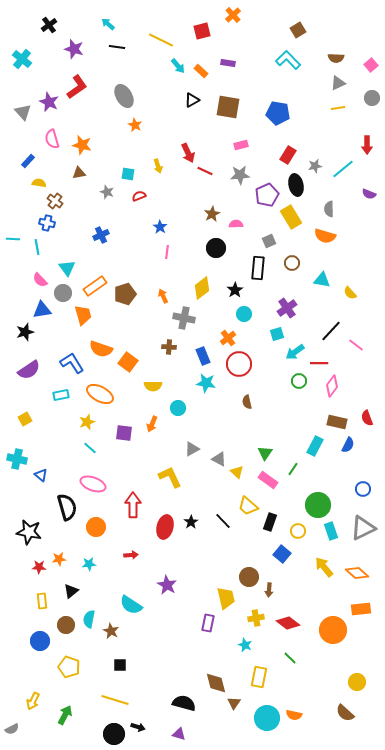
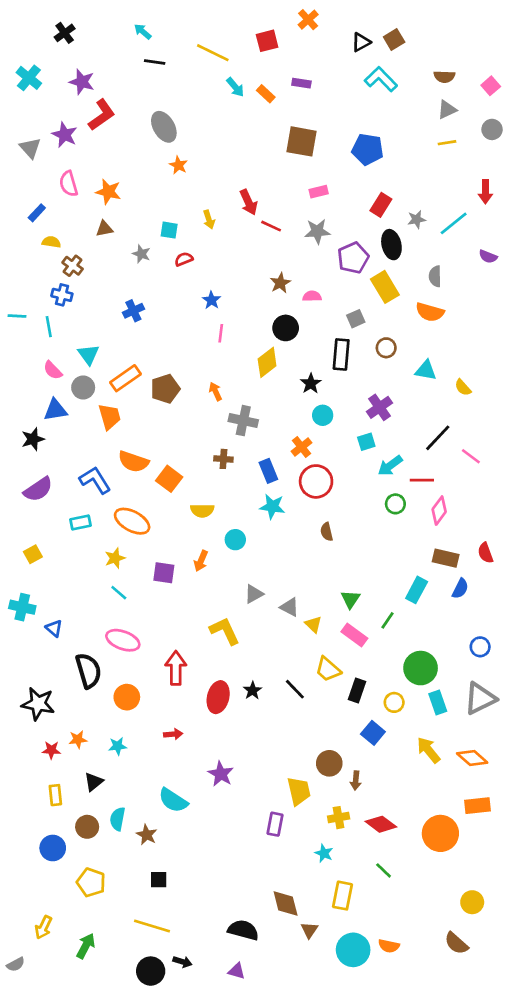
purple star: (74, 49) -> (82, 82), moved
black triangle: (192, 100) -> (361, 42), moved
yellow diamond: (202, 288) -> (267, 362), moved

